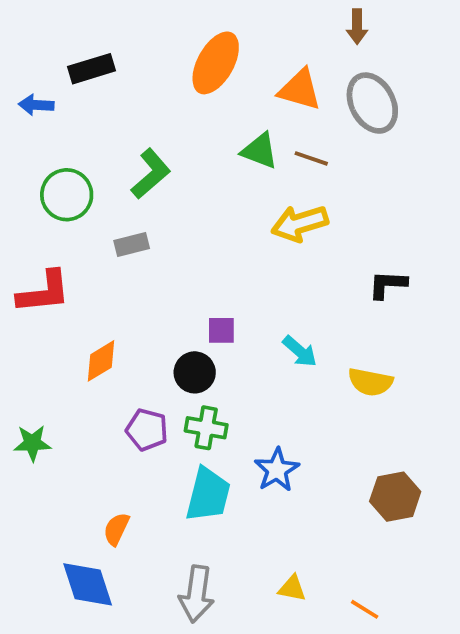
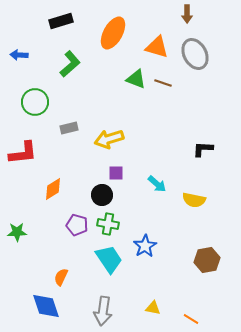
black rectangle: (92, 69) -> (61, 21), moved
green L-shape: (151, 174) -> (70, 64), moved
yellow arrow: (300, 223) -> (109, 139), moved
cyan trapezoid: (208, 495) -> (109, 259), turned -48

